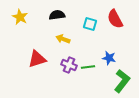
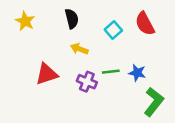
black semicircle: (57, 15) -> (72, 19), turned 84
cyan square: (90, 24) -> (113, 30), turned 32
green line: (88, 67) -> (111, 72), moved

